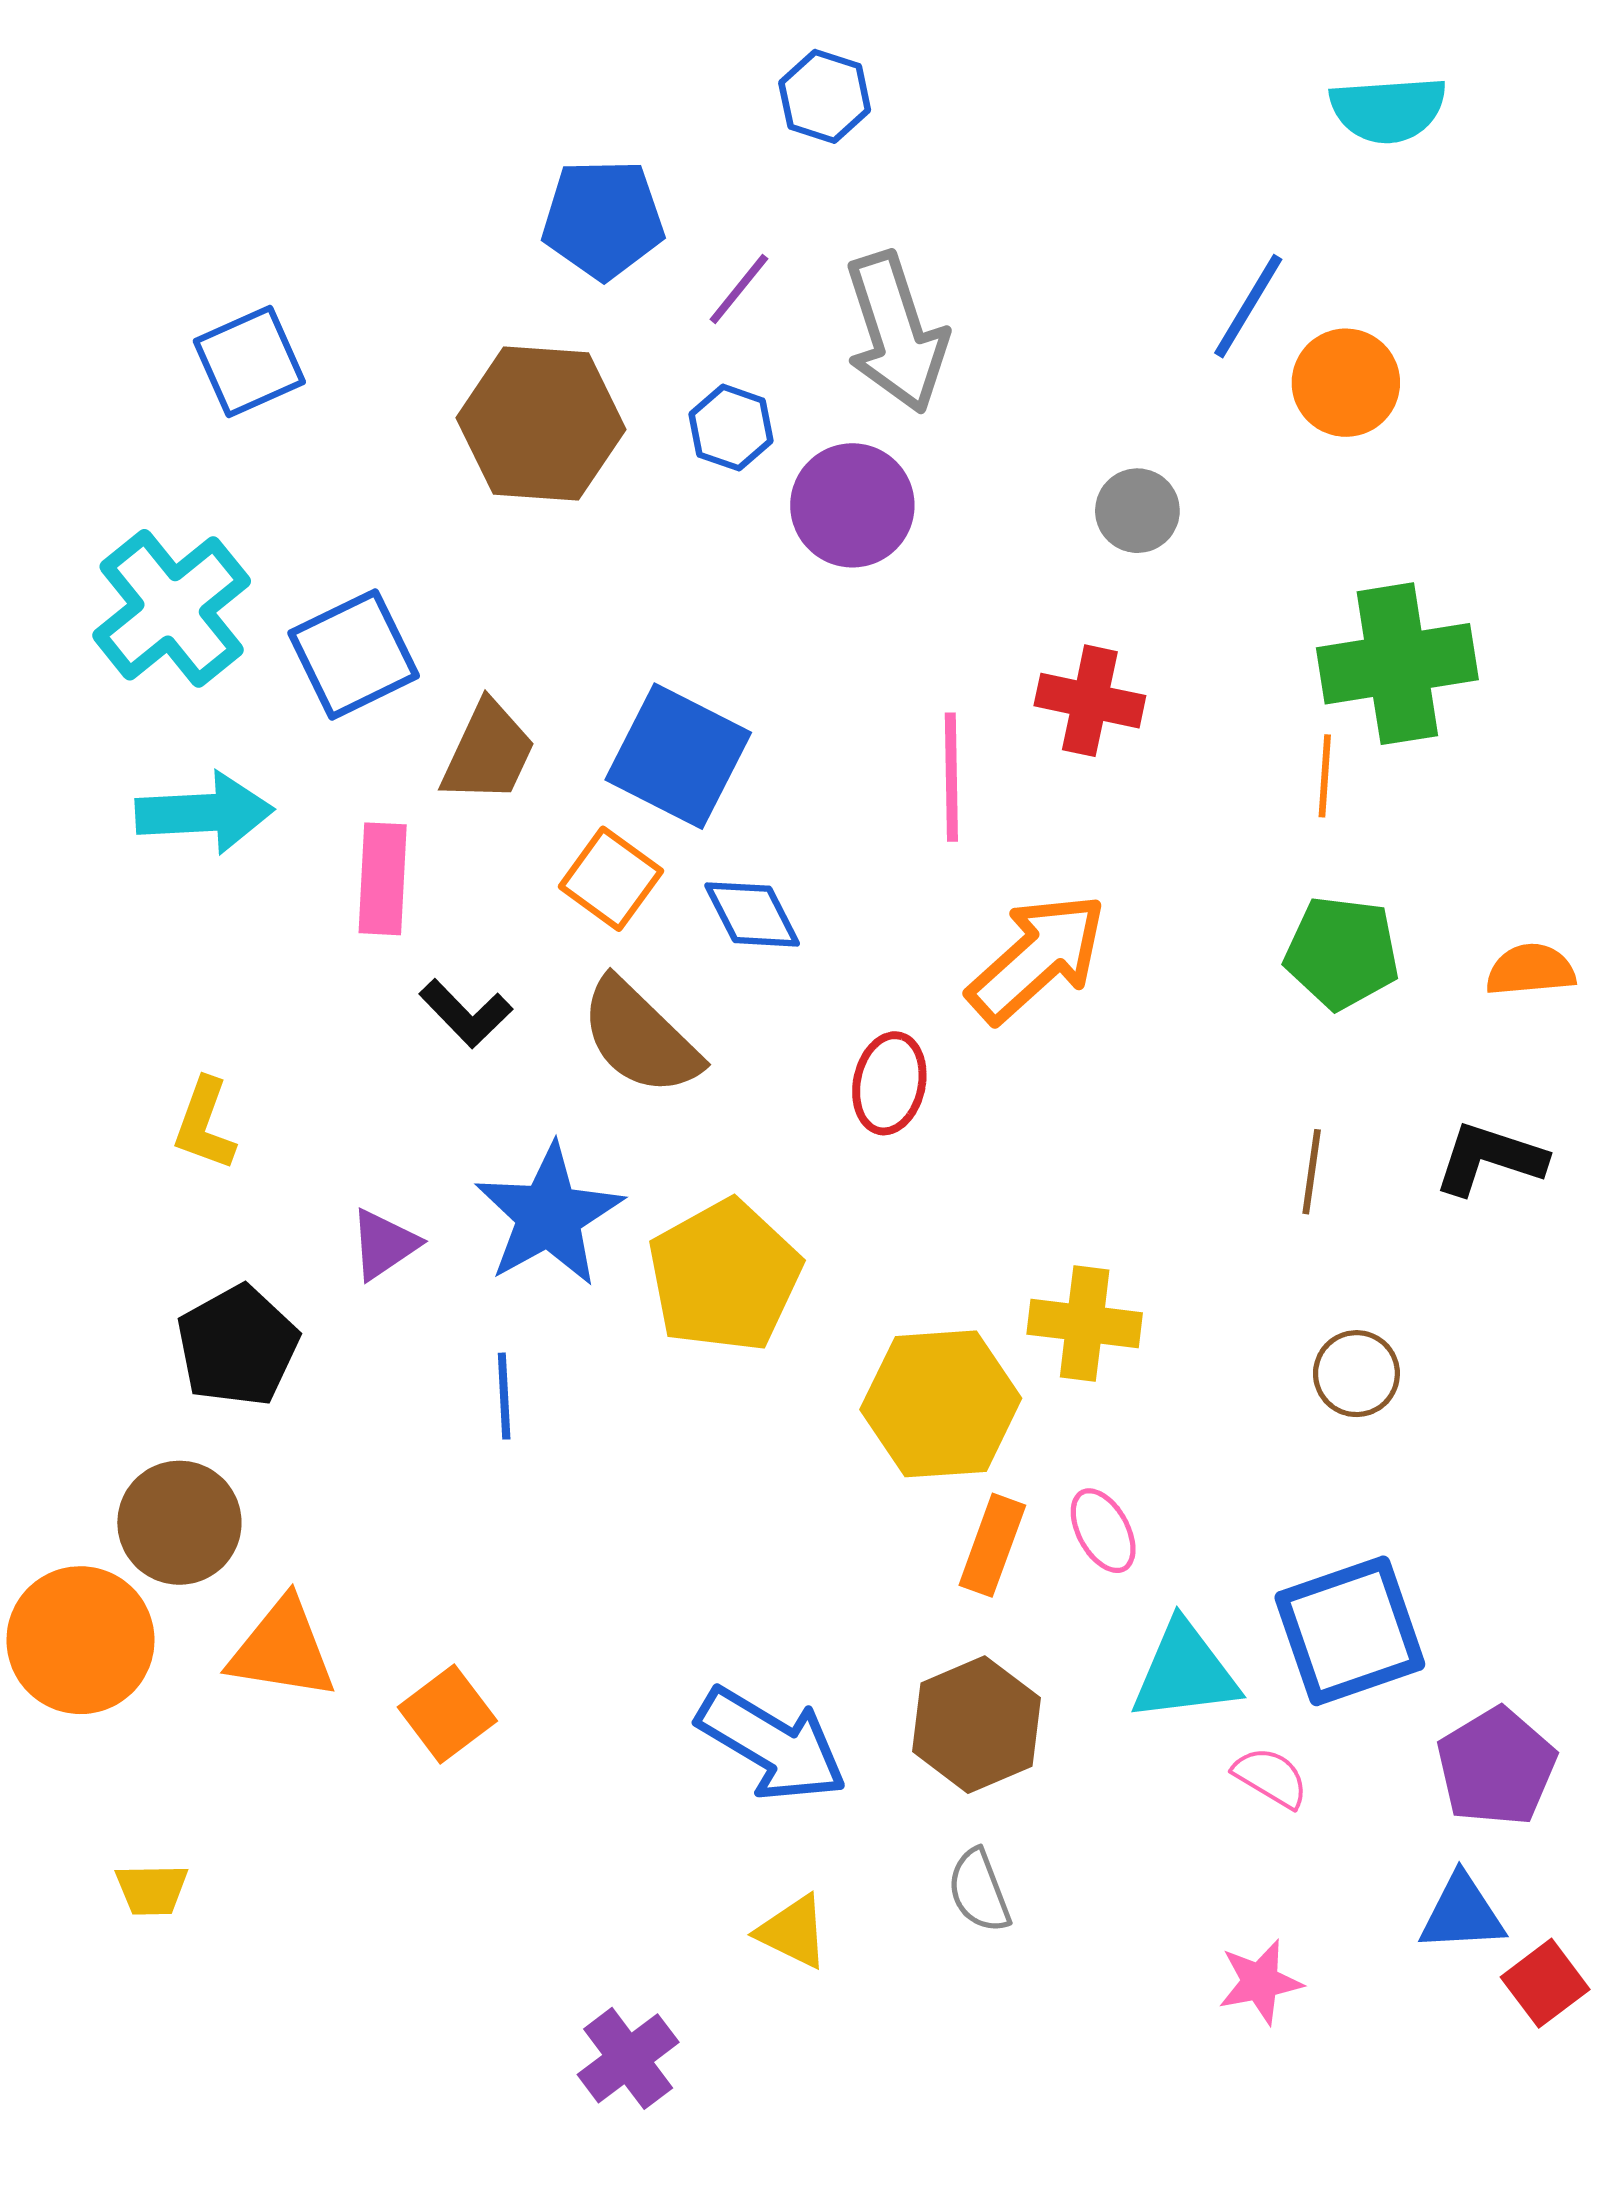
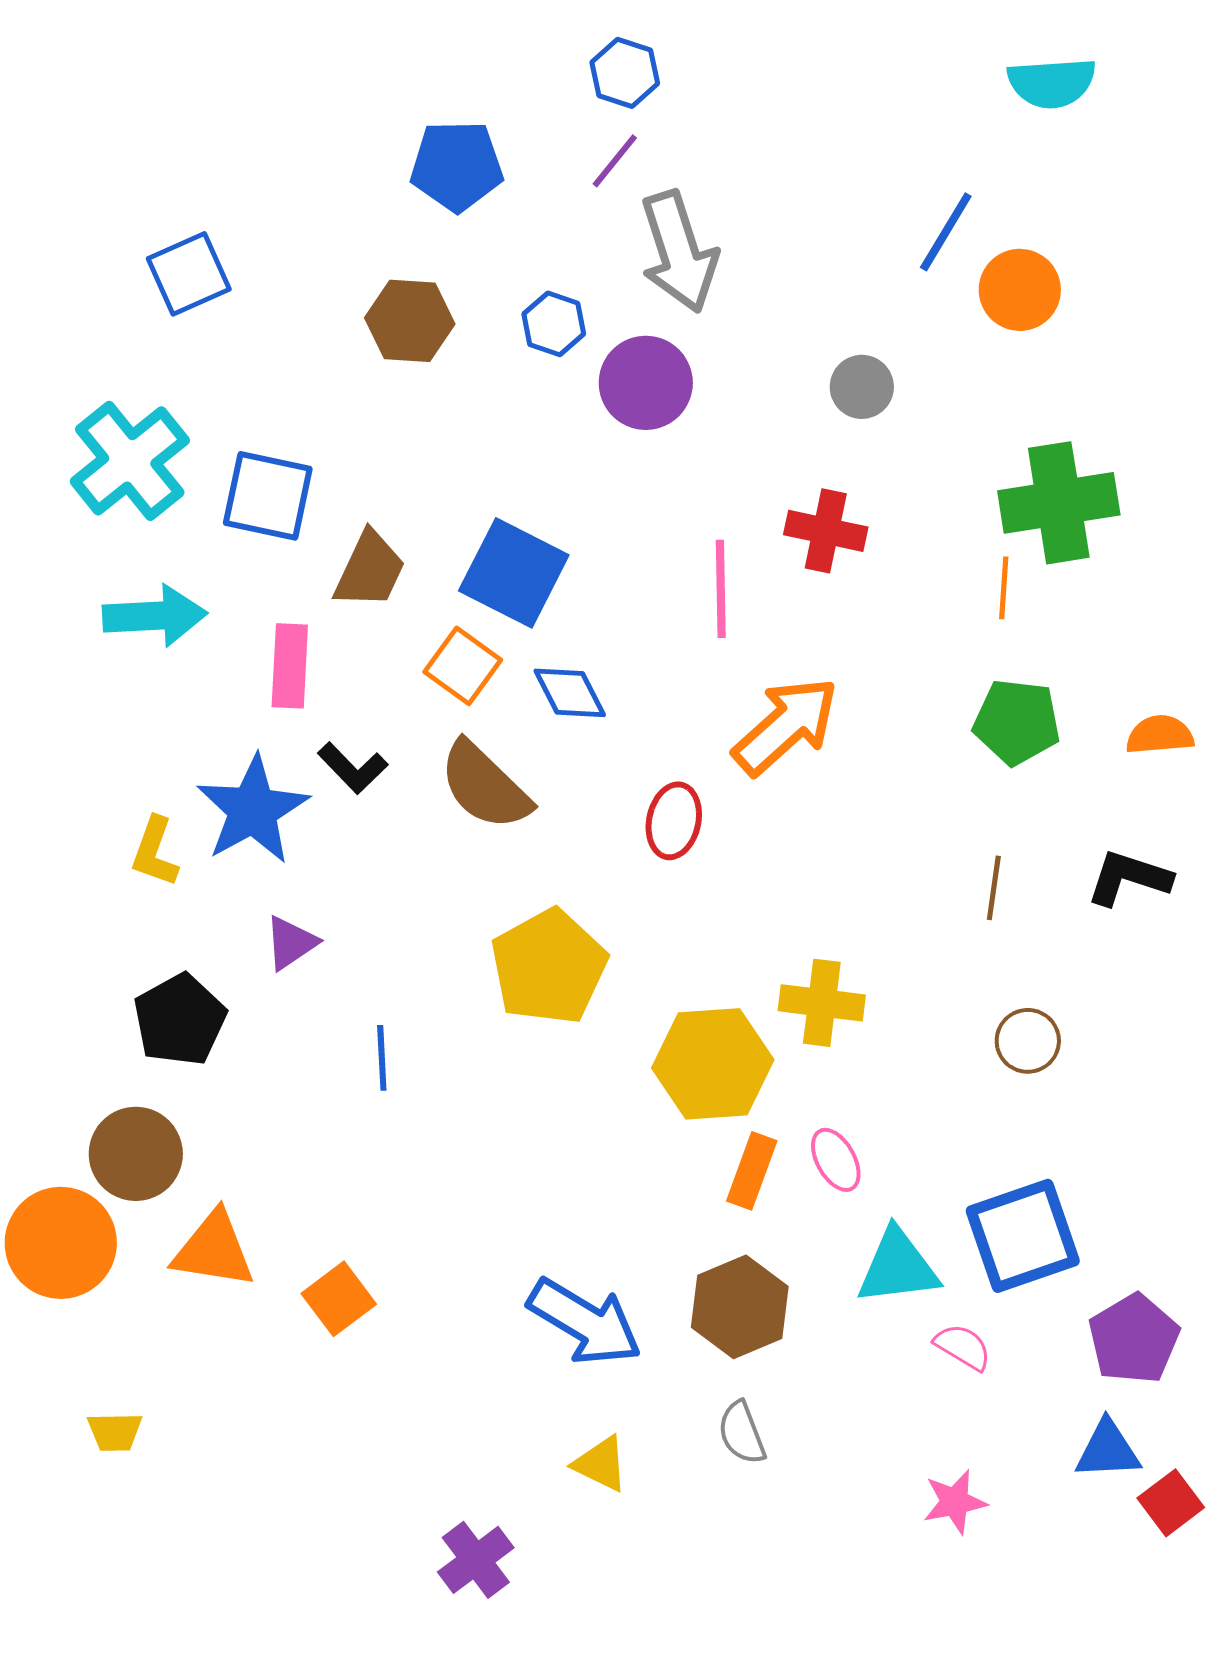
purple line: (739, 289) -> (615, 161), moved
brown hexagon: (541, 424) -> (410, 321), size x0.7
blue square: (354, 654) -> (268, 496), turned 38
blue star: (549, 1215) -> (253, 810), moved

